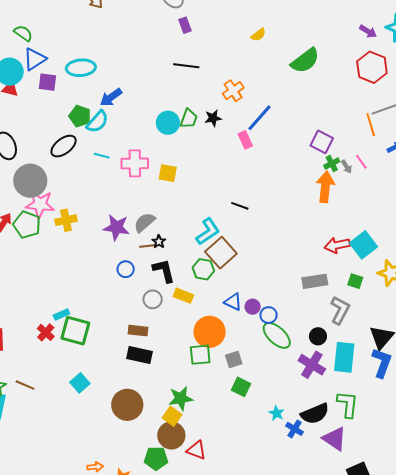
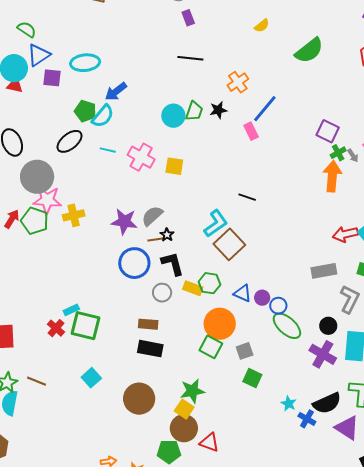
pink cross: (135, 163) -> (141, 157), turned 32
blue circle: (126, 269) -> (134, 263), size x1.8
green hexagon: (203, 269) -> (209, 283), moved
green square: (200, 355) -> (211, 347), turned 35

